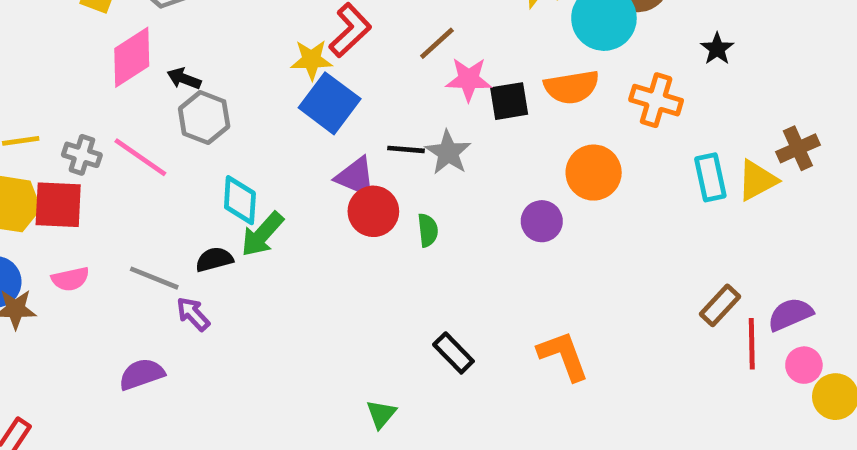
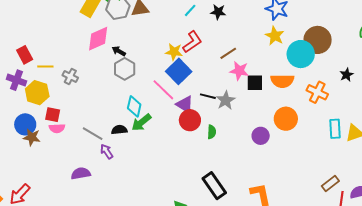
pink line: (140, 157) -> (163, 90), moved
red square: (58, 205) -> (53, 115), moved, size x0.7
black rectangle: (453, 353) -> (214, 186), size x1.5

